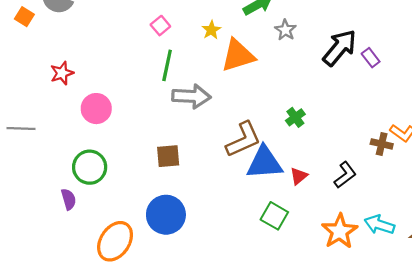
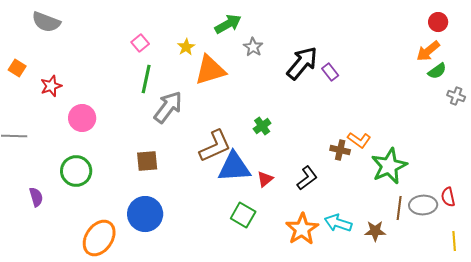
orange square: (24, 17) -> (17, 68), moved
gray arrow: (191, 96) -> (168, 107), turned -56
purple semicircle: (69, 199) -> (36, 197), moved

